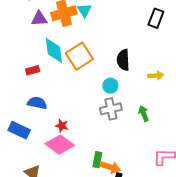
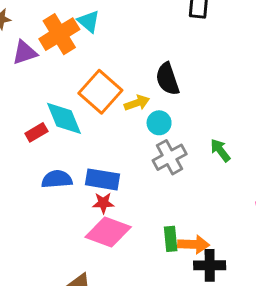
cyan diamond: (54, 50) -> (64, 118), moved
yellow arrow: (156, 76) -> (137, 103), moved
blue rectangle: (19, 130) -> (102, 179), moved

